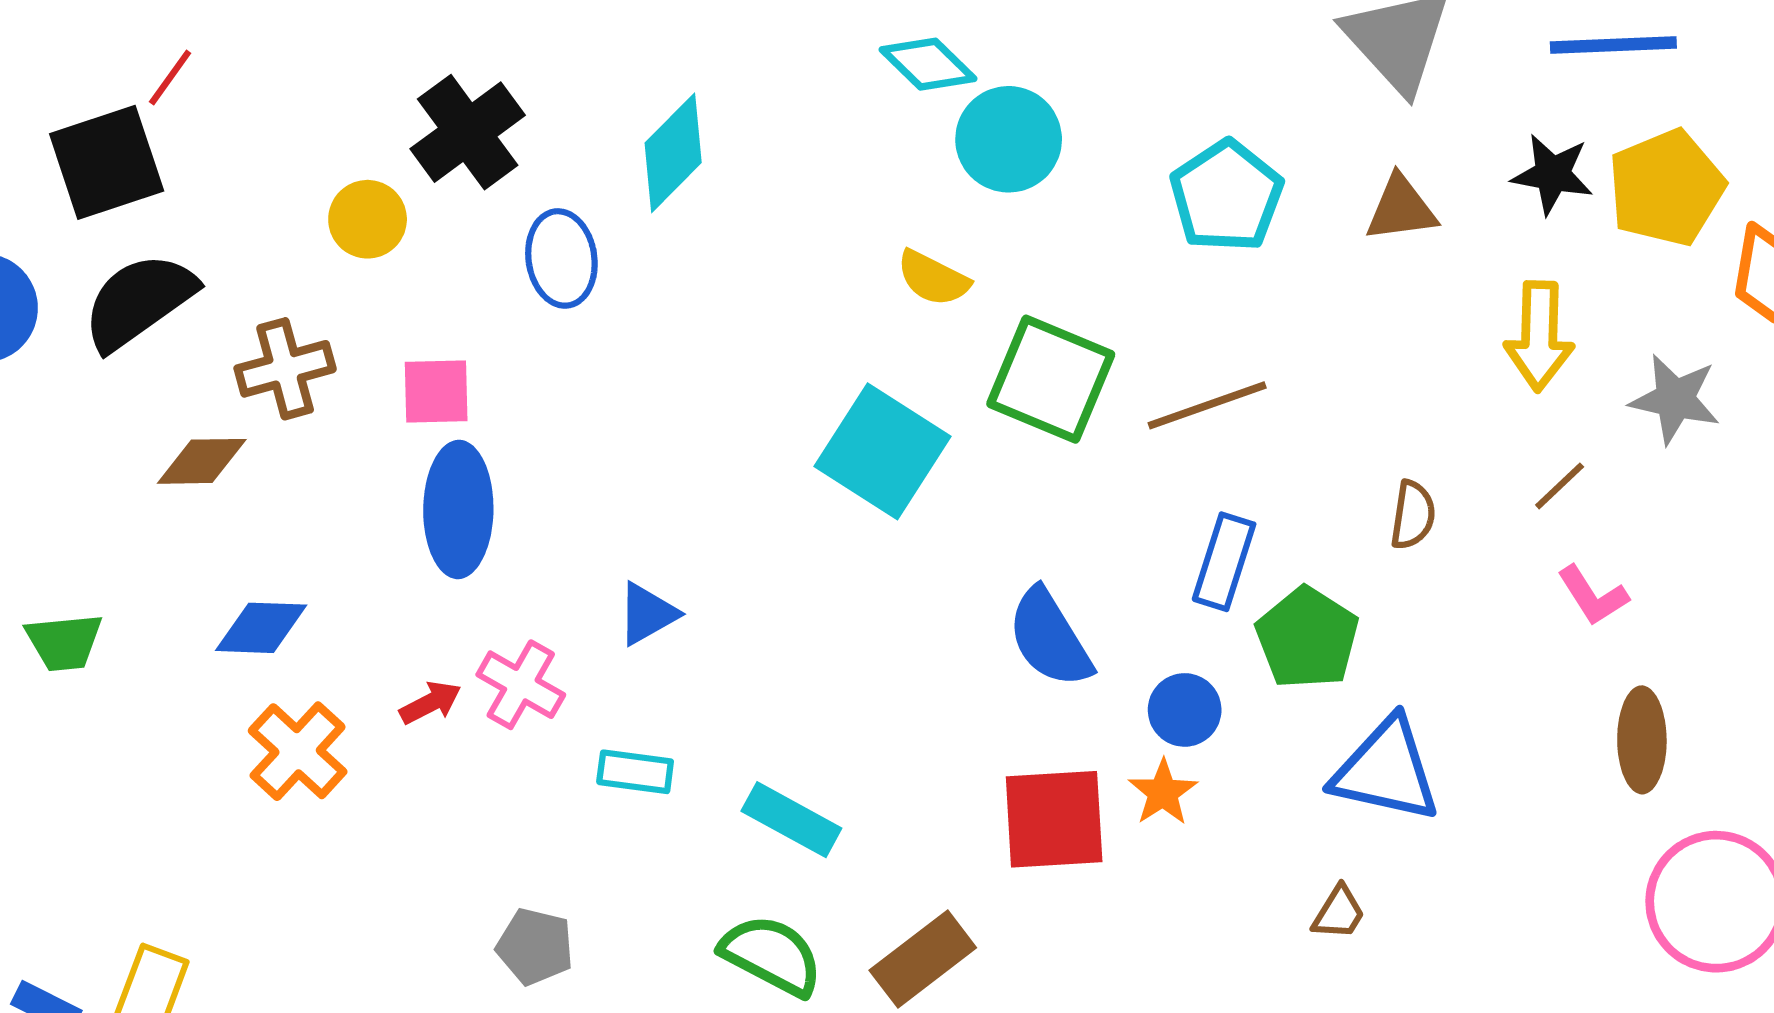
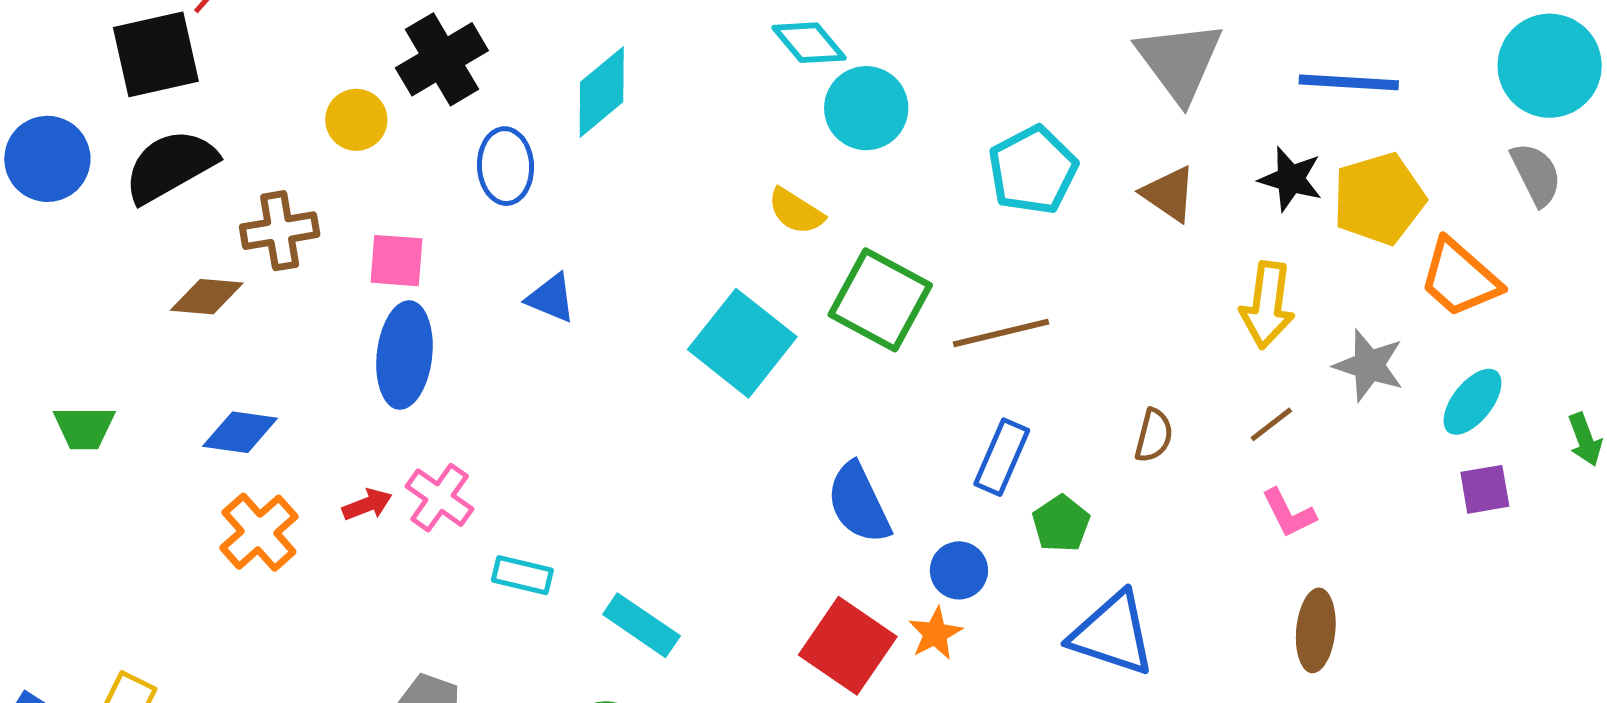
brown triangle: (1401, 209) -> (1169, 194), turned 36
blue triangle: (647, 614) -> (551, 298), moved, turned 46
green pentagon: (1307, 638) -> (1061, 524), size x0.7
red square: (1054, 819) -> (848, 646), turned 32

